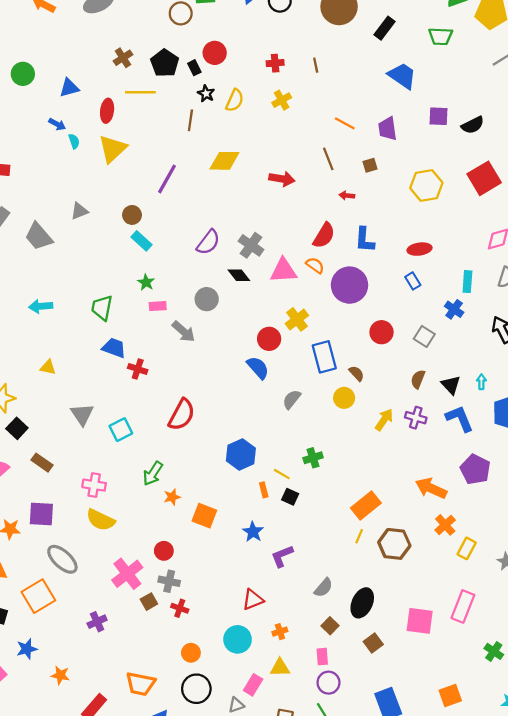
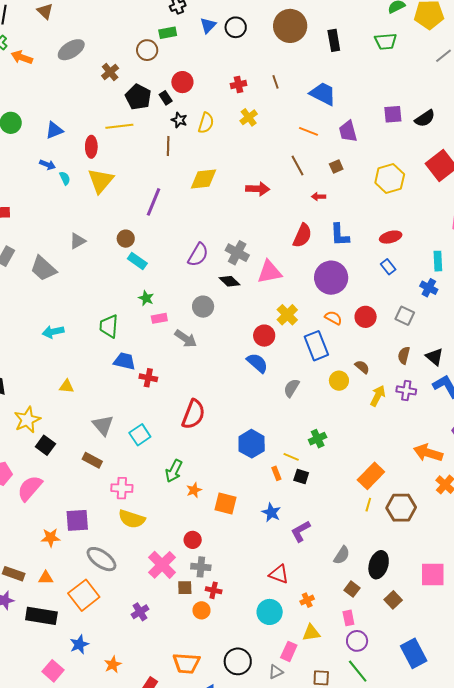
black rectangle: (385, 28) -> (334, 40), turned -40
brown cross: (123, 58) -> (110, 72), moved
blue trapezoid: (402, 76) -> (323, 94), moved
orange semicircle: (315, 265) -> (333, 318), moved
brown semicircle: (356, 373) -> (362, 367), moved
brown rectangle: (42, 463) -> (92, 460), moved
red triangle: (253, 600) -> (279, 574), turned 50
brown square: (149, 602) -> (185, 588), turned 35
orange circle: (191, 653) -> (201, 610), moved
orange star: (60, 675) -> (113, 665), turned -30

